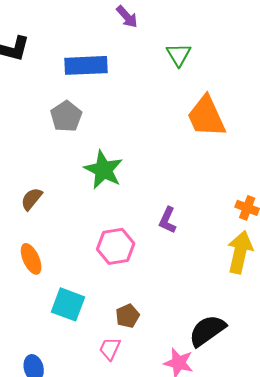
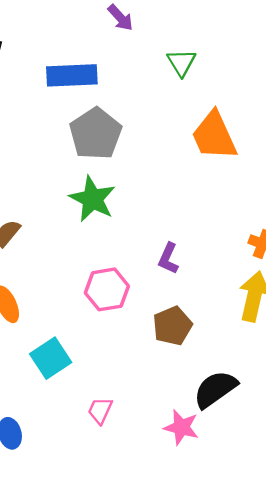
gray pentagon: (66, 116) -> (96, 134), moved, size x1.4
cyan square: (68, 304) -> (51, 358), turned 36
brown pentagon: (128, 316) -> (172, 326), moved, size x1.4

